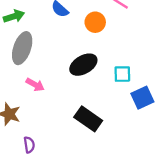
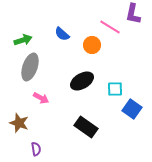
blue square: (142, 98) -> (132, 109), turned -30

